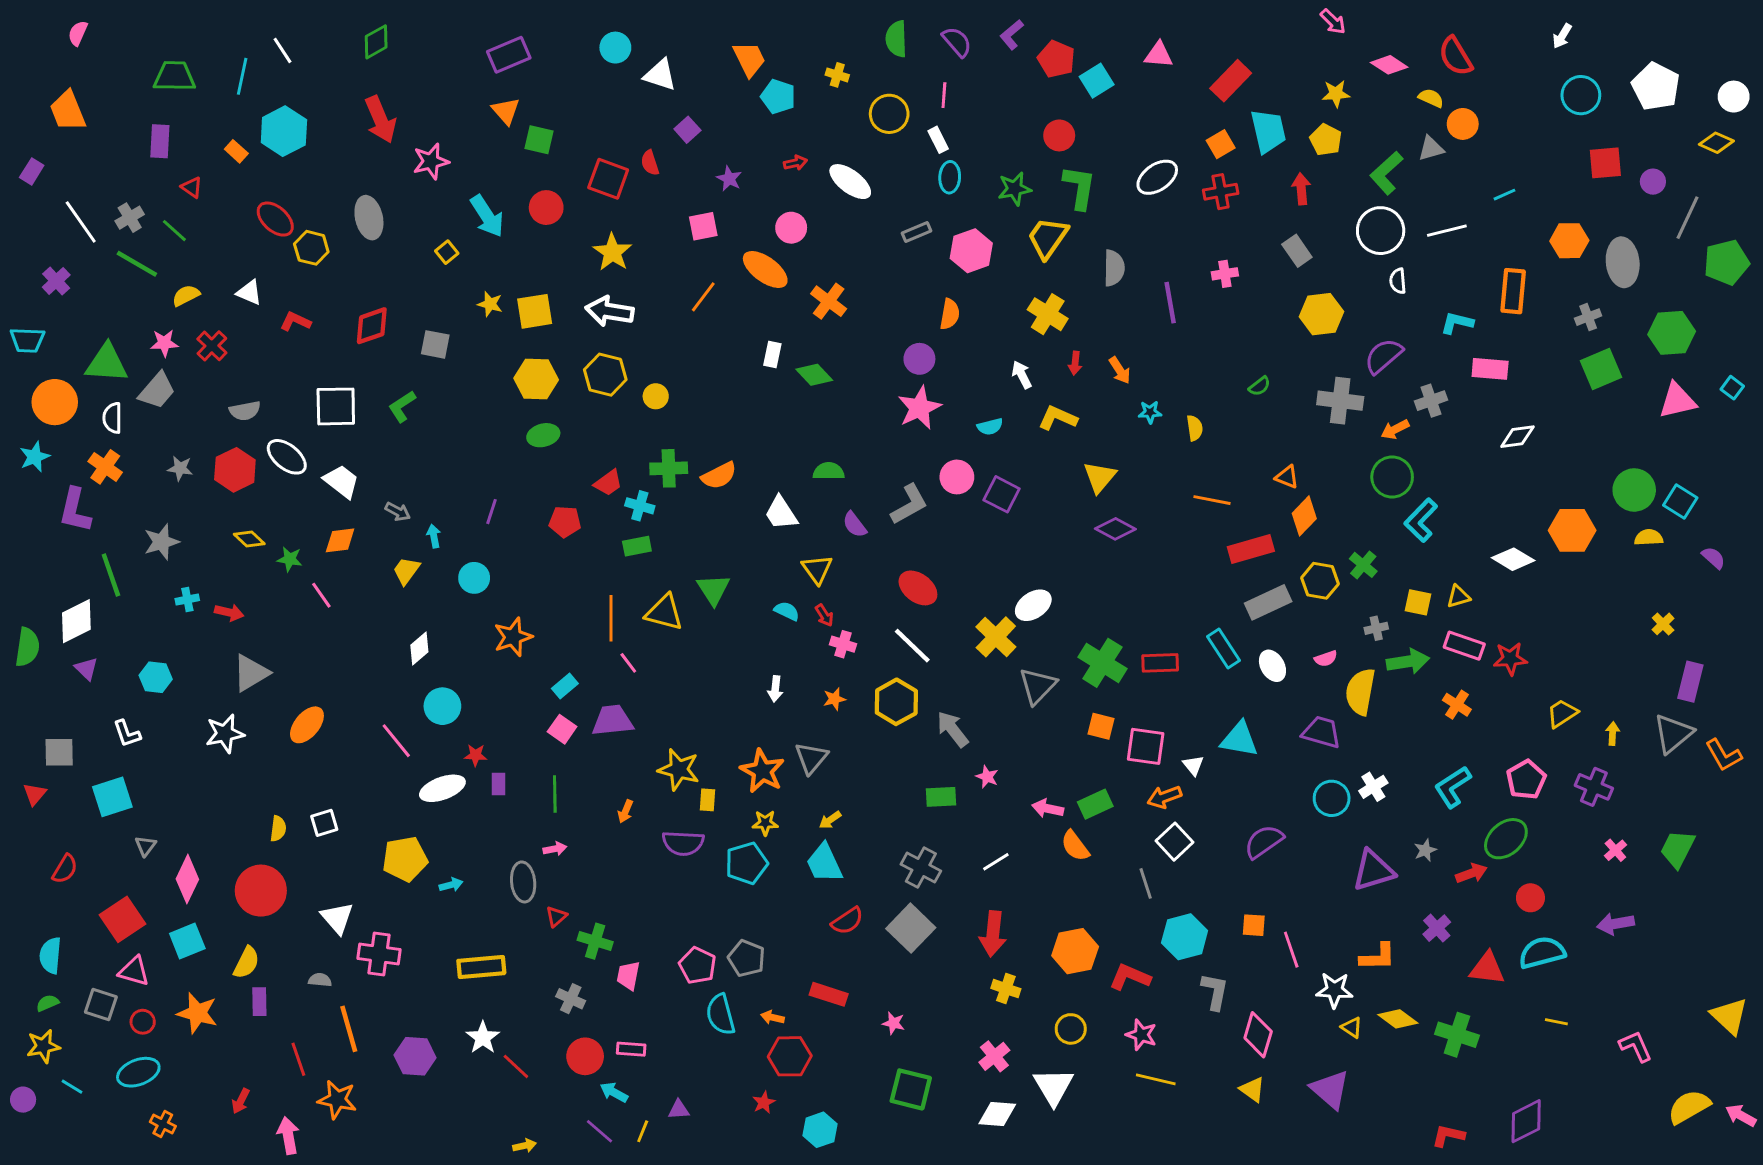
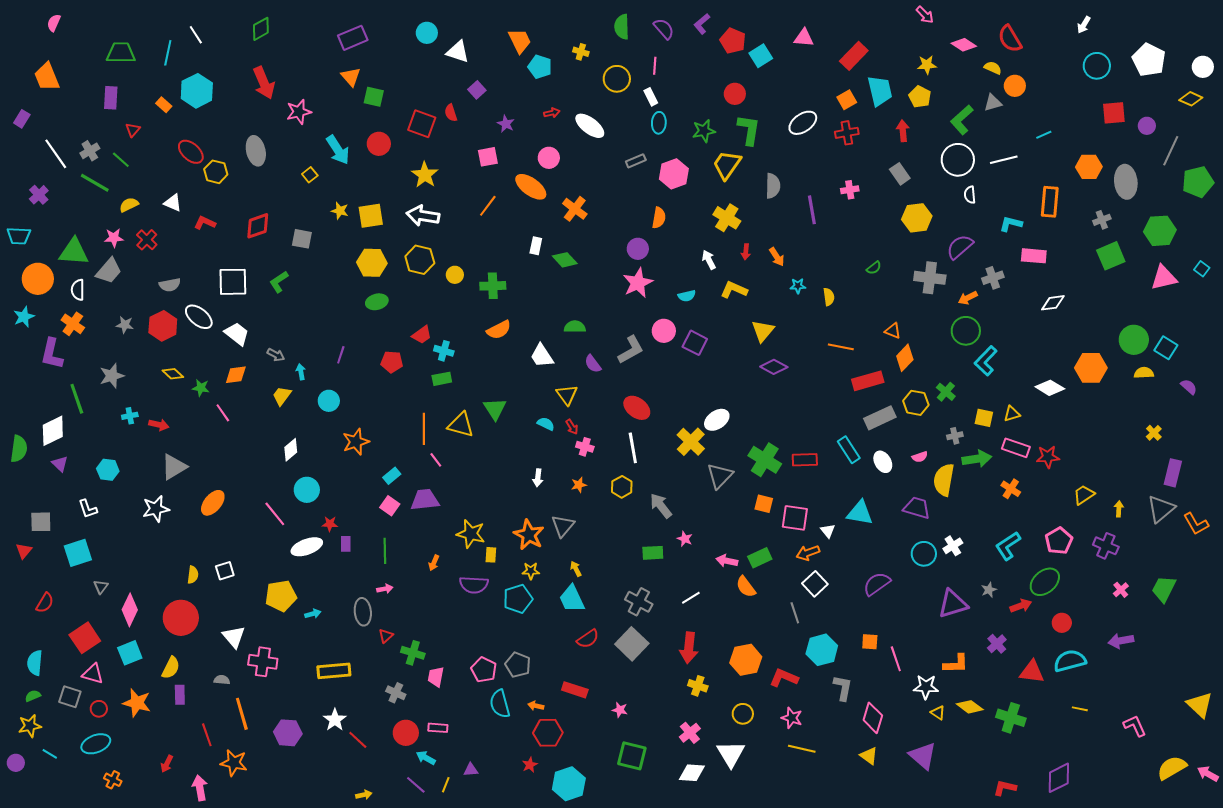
red triangle: (192, 187) -> (133, 130), turned 35
green cross: (669, 468) -> (493, 286), moved
white line: (912, 646) -> (633, 448), turned 36
yellow hexagon: (896, 702) -> (622, 487), size x0.7
yellow arrow: (830, 820) -> (576, 569), turned 98
cyan hexagon: (820, 1130) -> (569, 784), size x1.4

